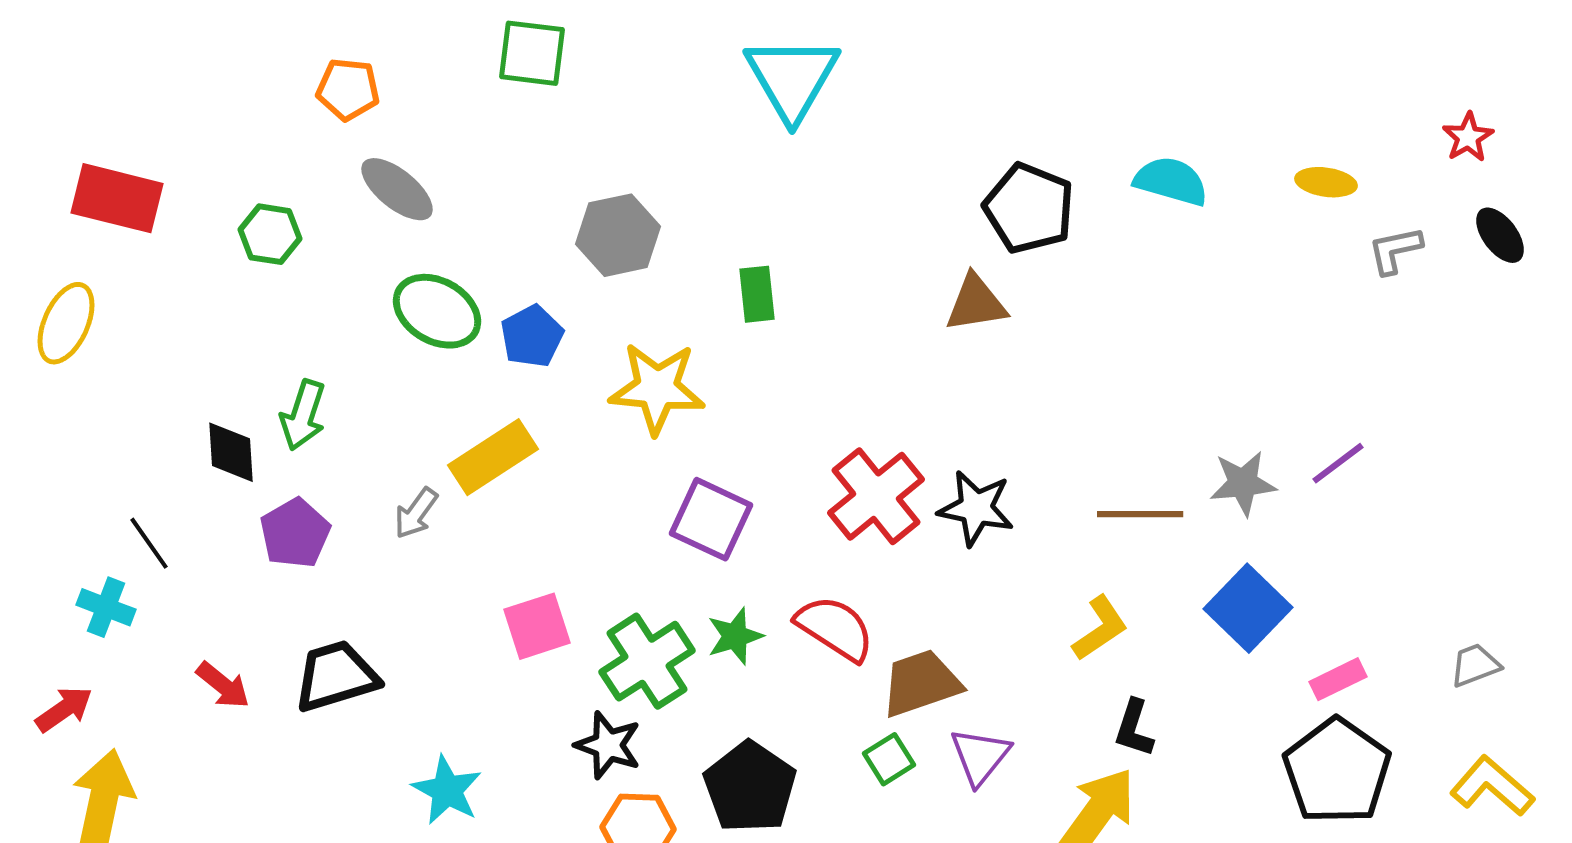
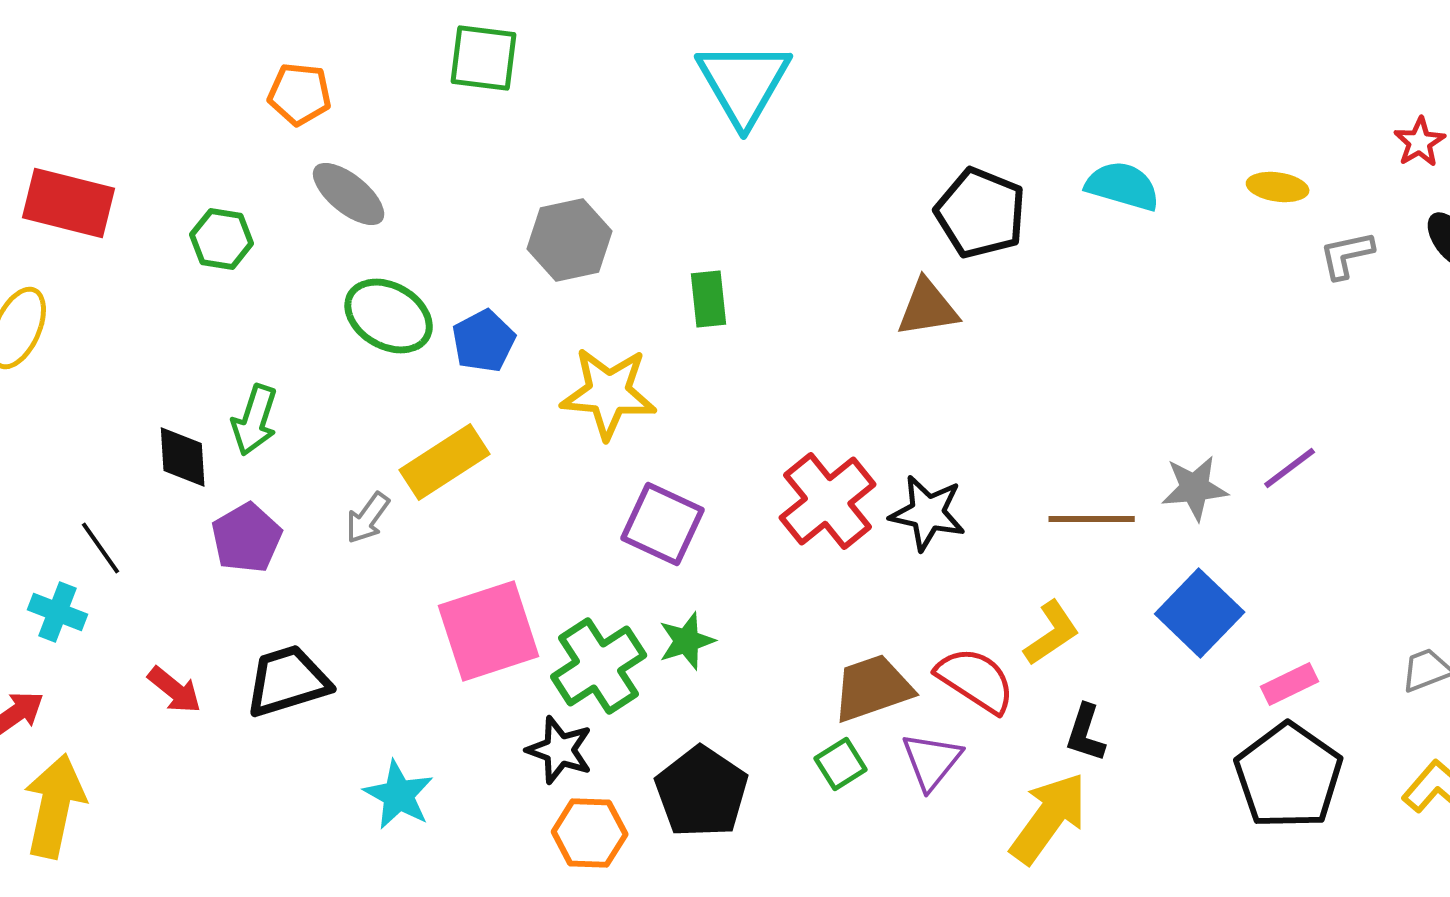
pink square: (537, 626) -> (489, 631), size x1.5
red semicircle: (835, 628) -> (976, 680), moved

